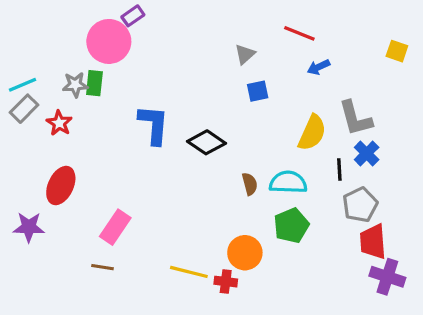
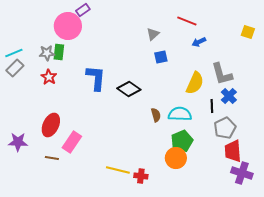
red star: (59, 123) -> (49, 77), moved
red ellipse: (61, 186) -> (51, 125), moved
orange circle: (245, 253) -> (176, 158), moved
brown line: (102, 267) -> (52, 158), moved

